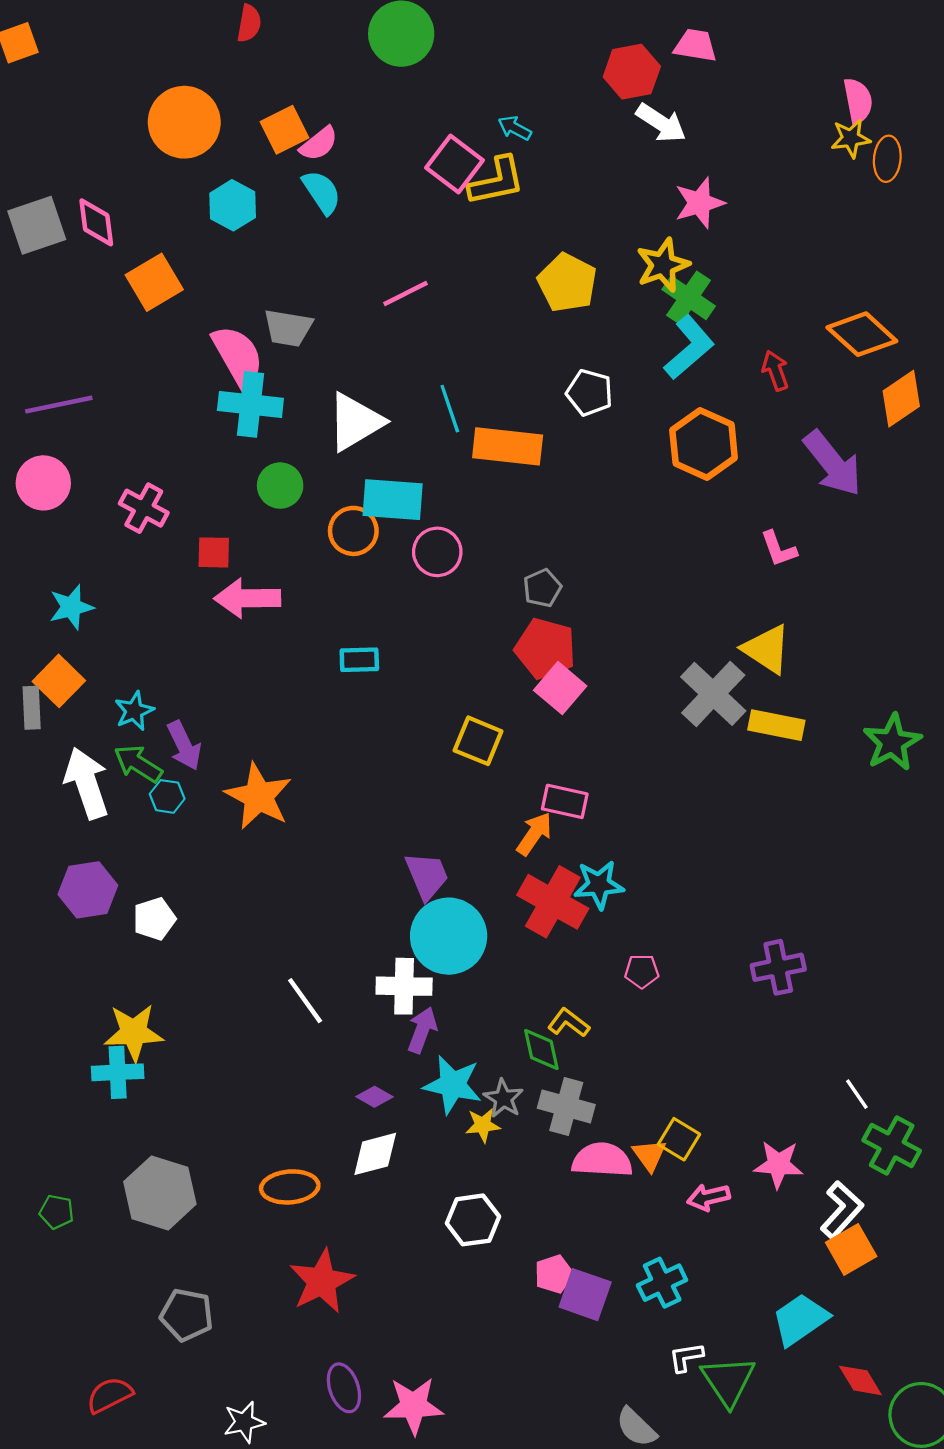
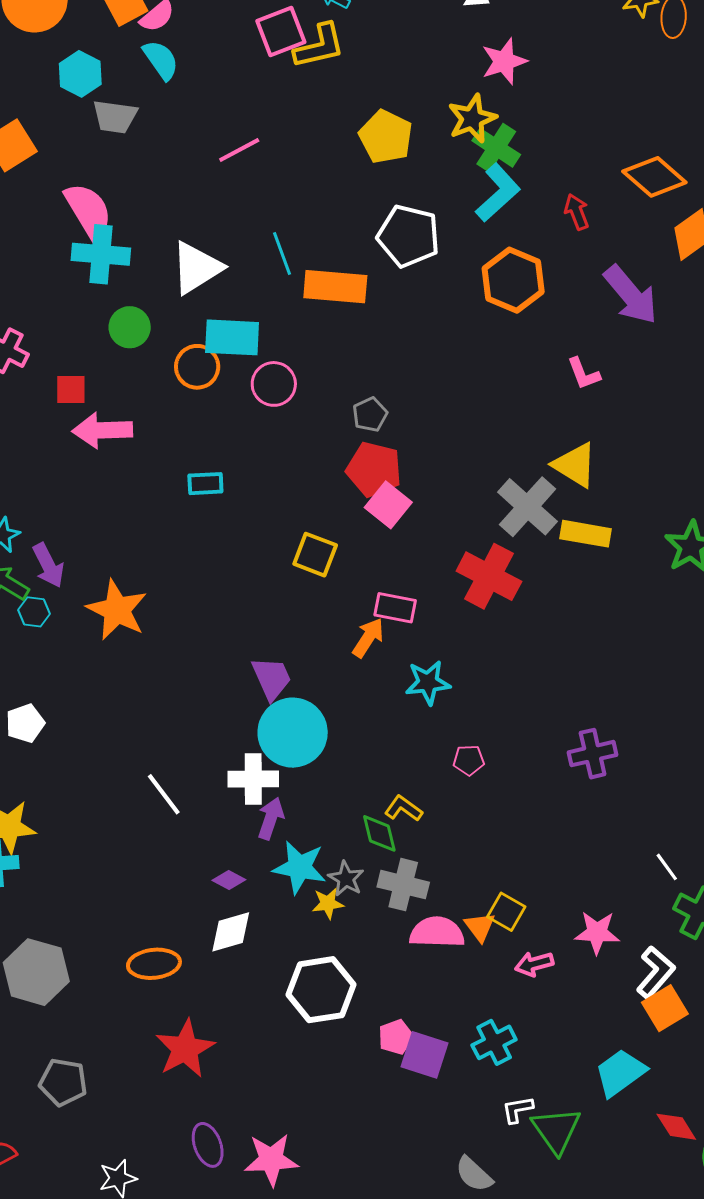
pink square: (455, 164) -> (281, 31), turned 33
gray trapezoid: (288, 328) -> (115, 117), moved
white pentagon: (589, 393) -> (408, 236), size x1.5
red cross: (553, 902) -> (489, 576), moved
white hexagon: (473, 1220) -> (321, 990), size x1.4

